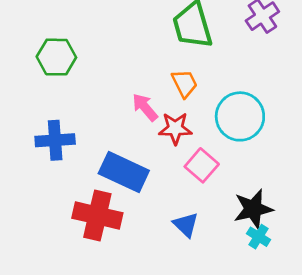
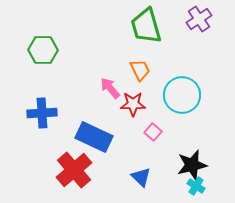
pink square: (202, 165) -> (153, 132), size x0.7
red cross: (97, 216) -> (74, 170), turned 36

